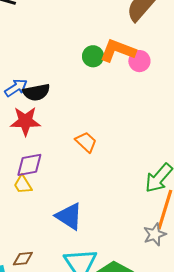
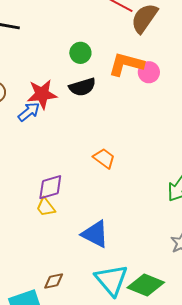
green circle: (93, 56) -> (80, 53), moved
black semicircle: (36, 92) -> (82, 87), moved
red star: (25, 121) -> (42, 94), moved

